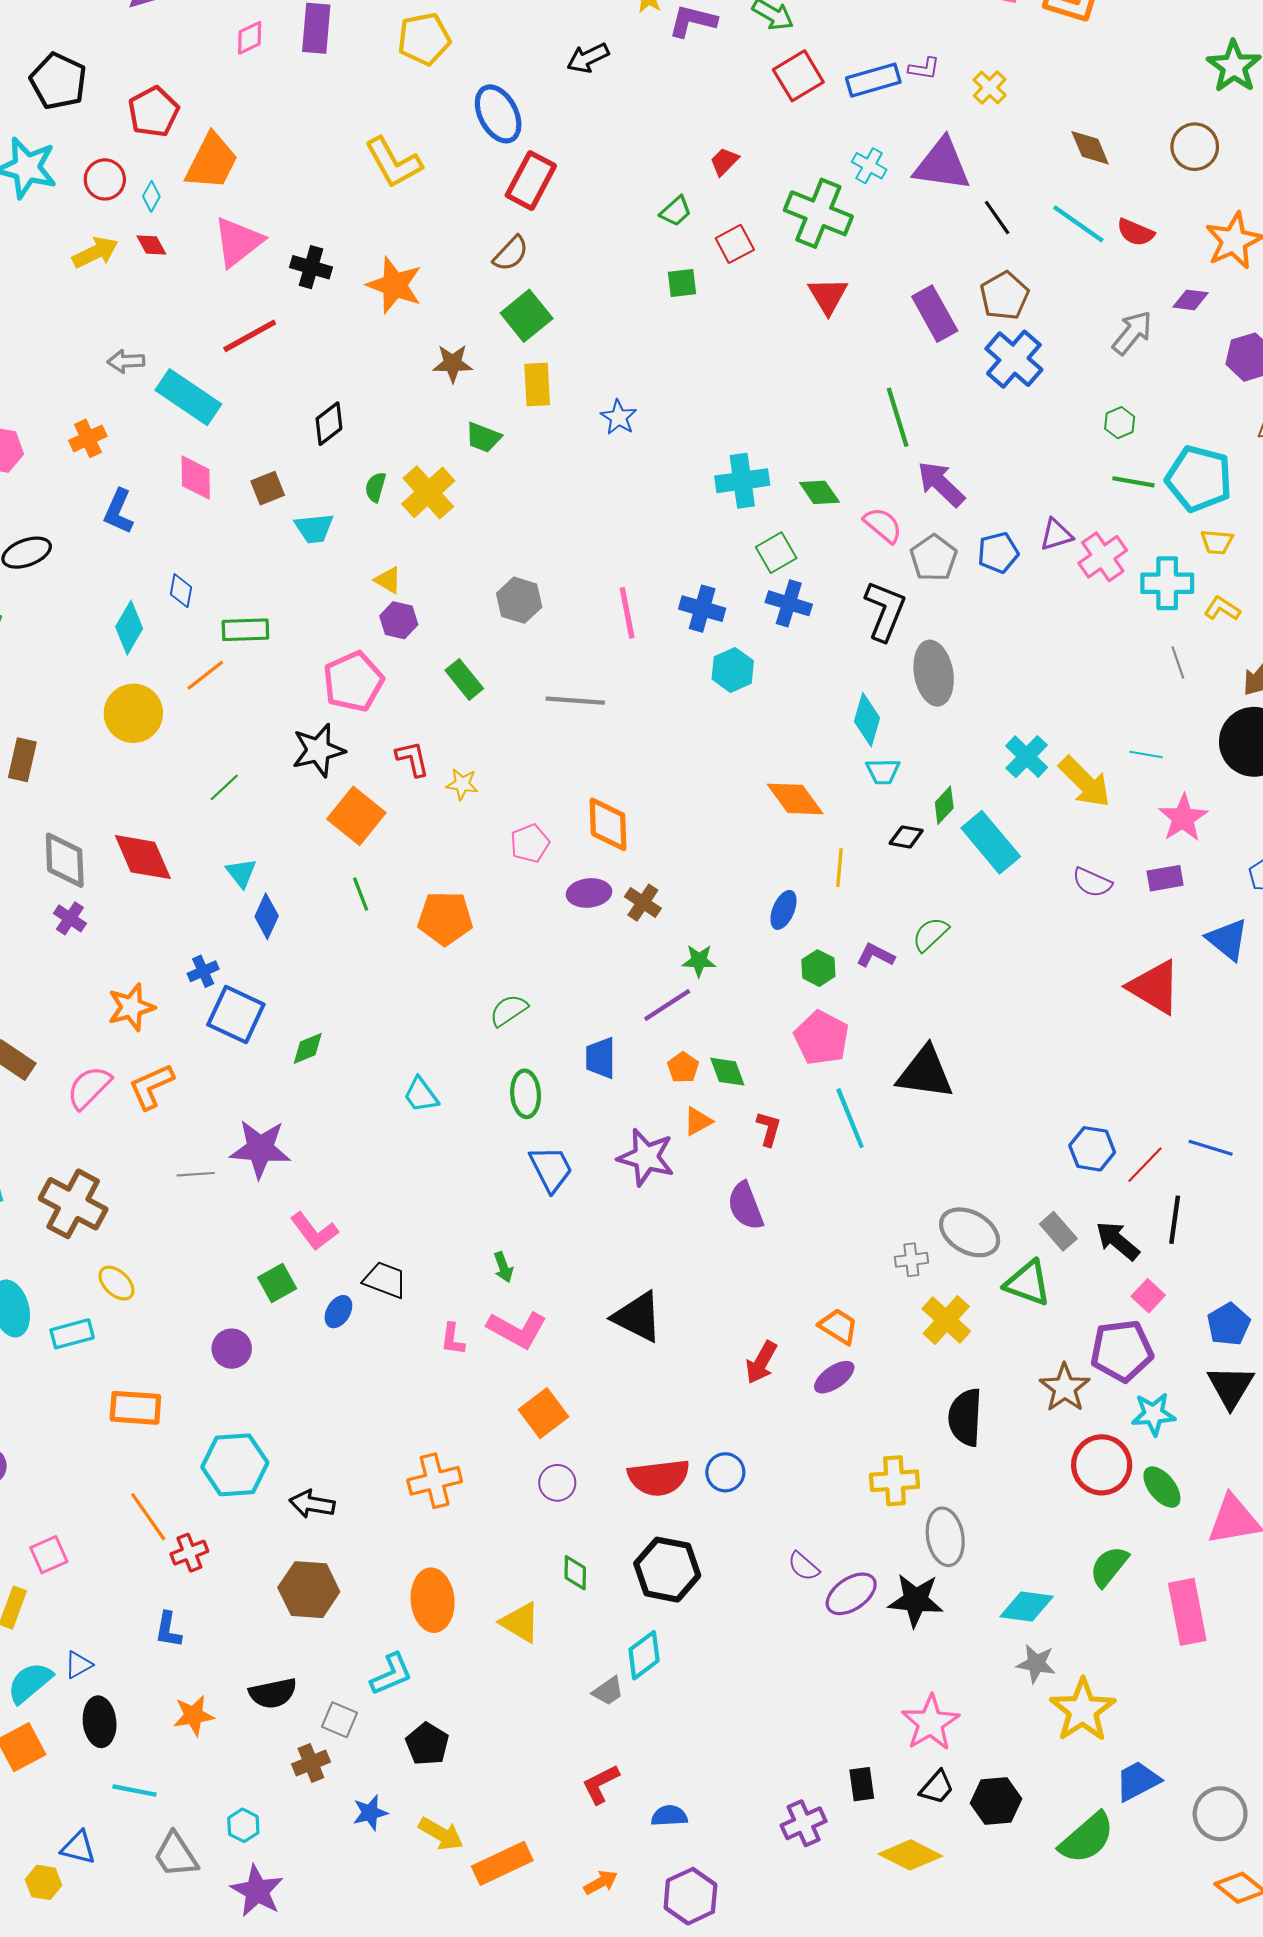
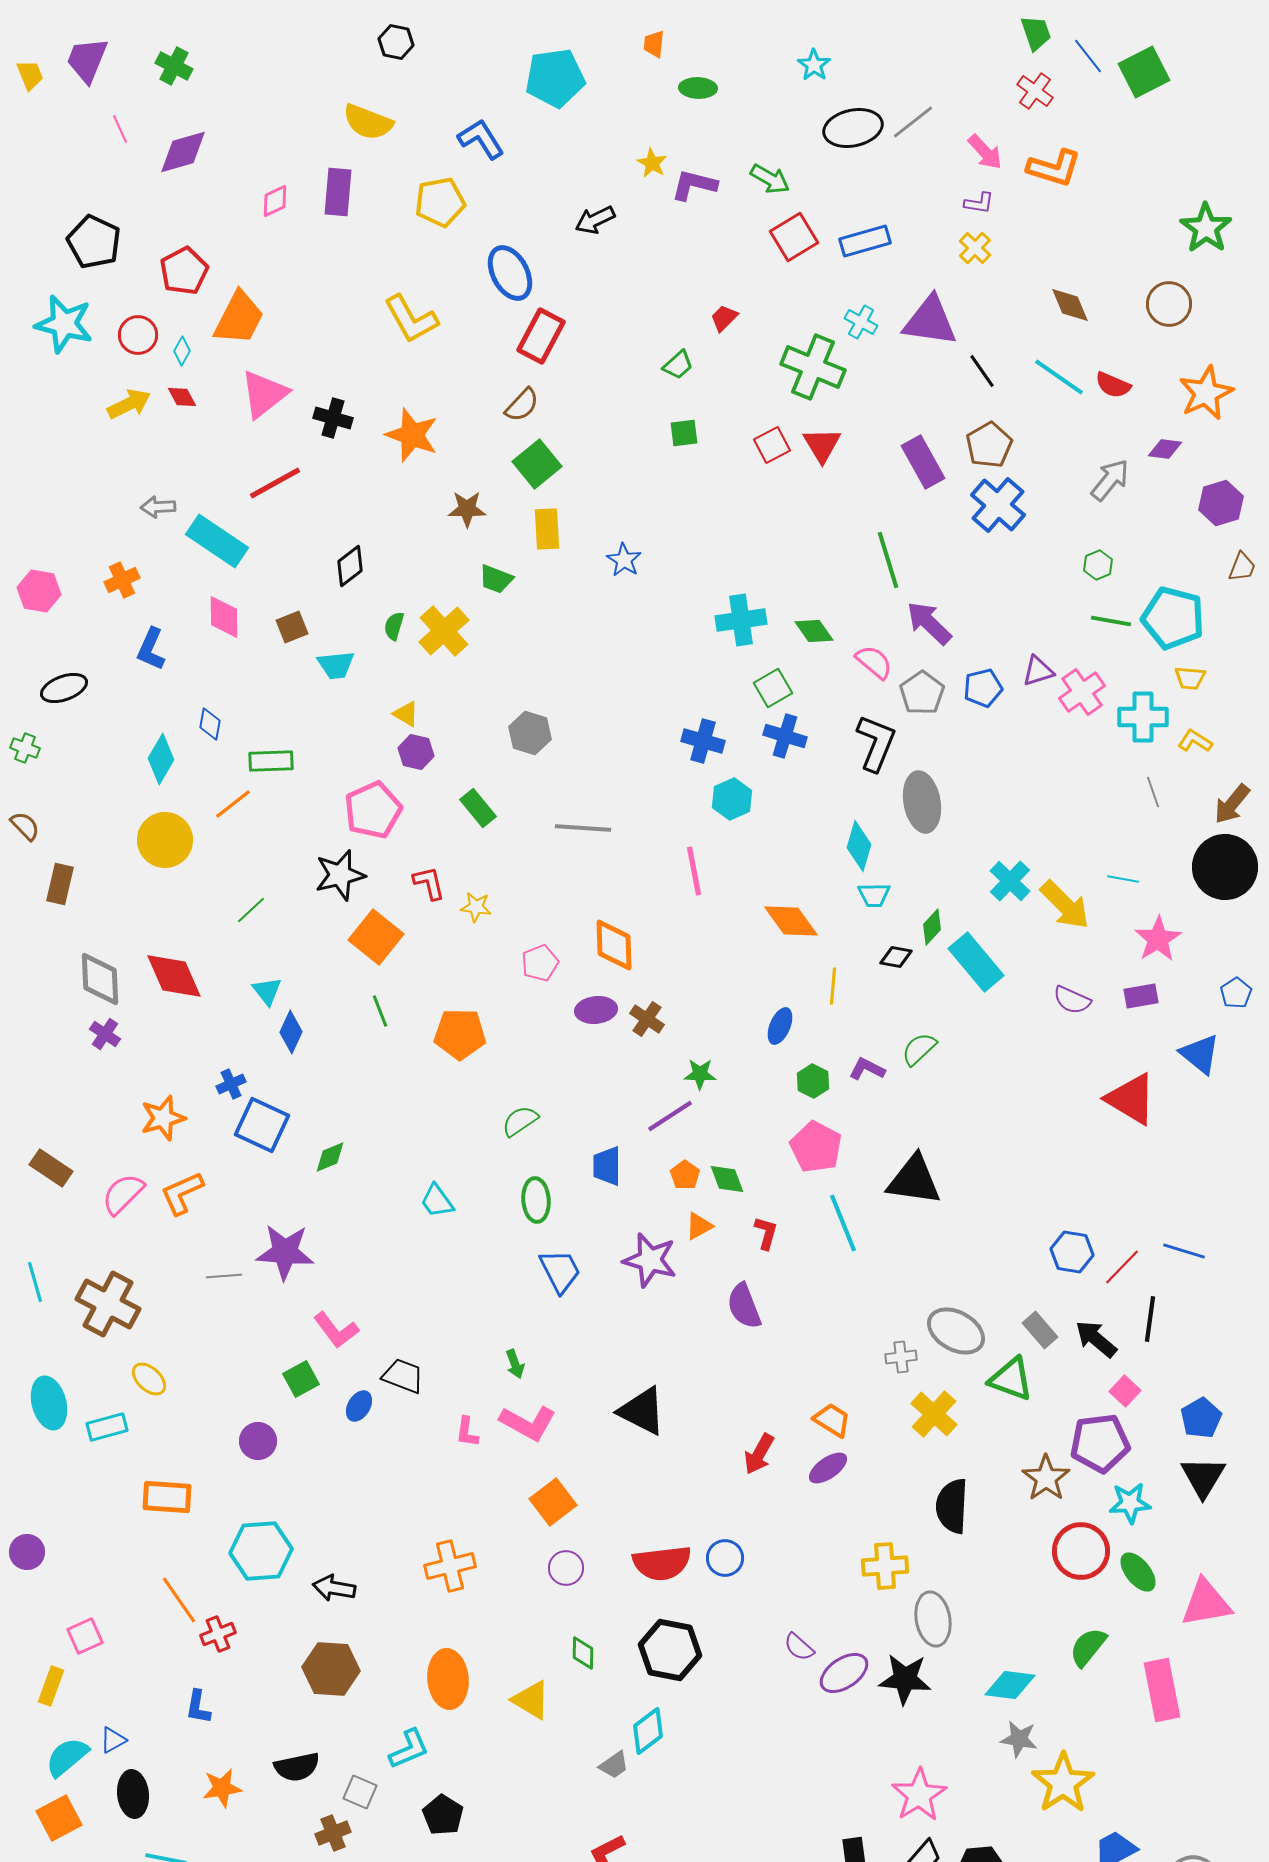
purple L-shape: (924, 68) -> (979, 203), moved
red square: (735, 244) -> (772, 445), moved
pink line: (627, 613) -> (694, 871), moved

